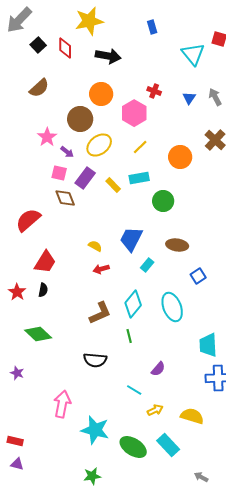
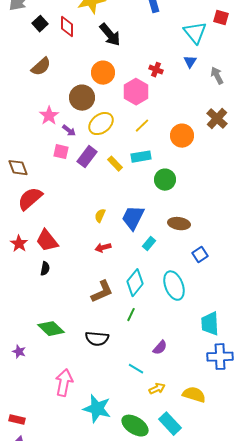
black arrow: (108, 56) -> (110, 35), turned 40
blue triangle: (189, 98) -> (190, 62), moved
brown diamond: (65, 198) -> (18, 168), moved
yellow semicircle: (95, 246) -> (100, 216), moved, turned -96
red trapezoid: (45, 262) -> (47, 241), turned 110
red star: (17, 292) -> (19, 244), moved
green diamond: (38, 334) -> (51, 329), moved
green line: (129, 336) -> (131, 315), turned 40

